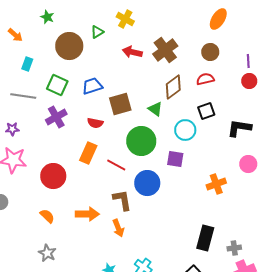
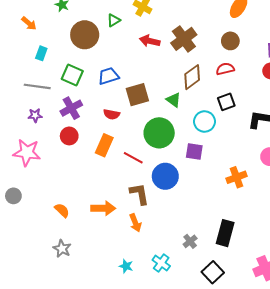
purple star: (12, 129) -> (35, 115), moved
red circle: (53, 176) -> (69, 136), moved, size x0.7
gray cross: (234, 248) -> (190, 241), moved, turned -32

